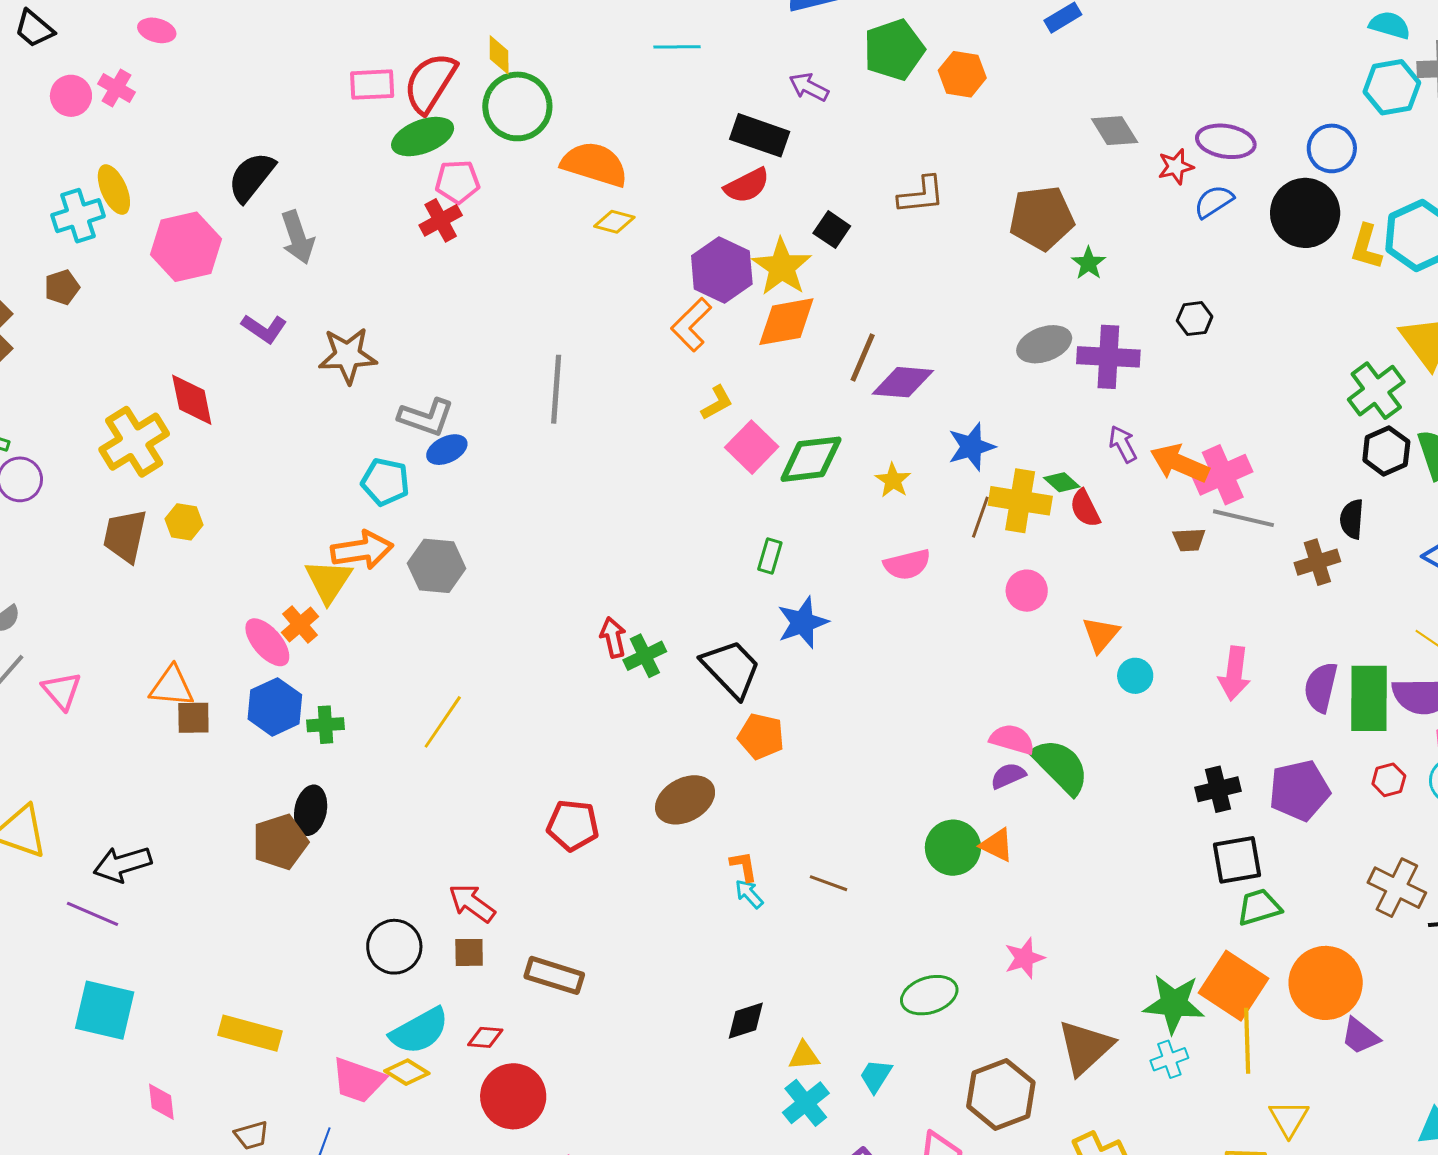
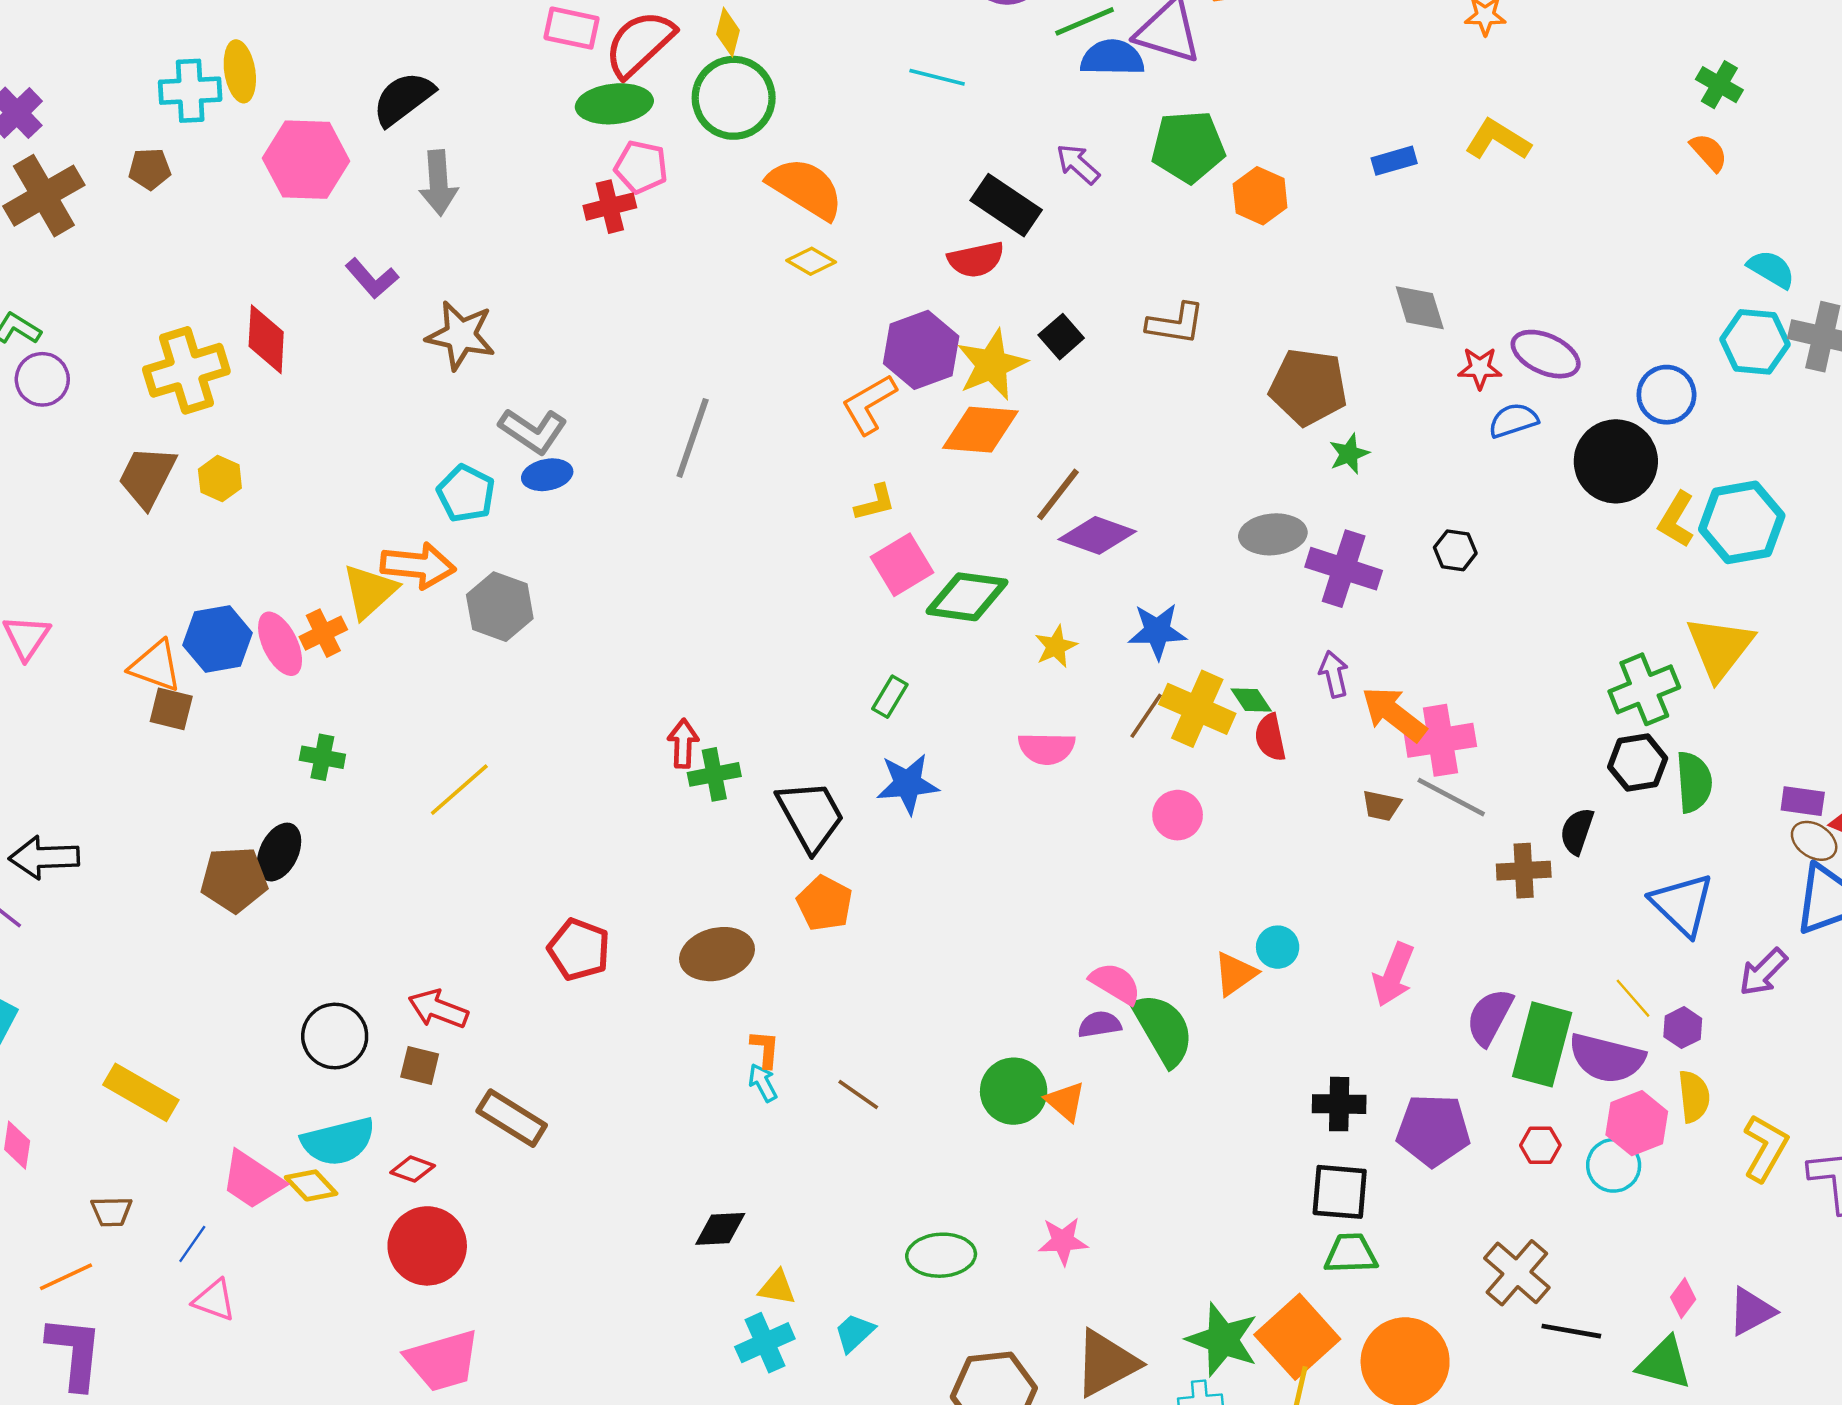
orange triangle: (1101, 635) -> (1235, 974), moved
blue hexagon: (275, 707) -> (218, 639), moved
red arrow: (472, 903) -> (438, 1009), turned -30

